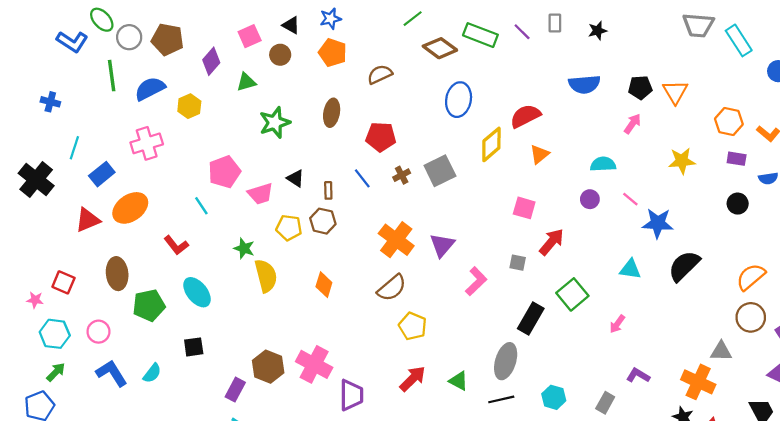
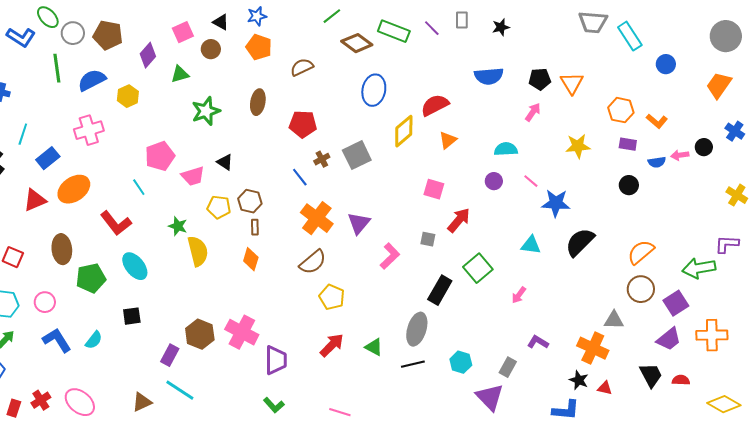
blue line: (362, 178) -> (300, 177), moved
brown rectangle: (328, 190) -> (255, 227), moved
red L-shape: (176, 245) -> (116, 223), size x1.4

